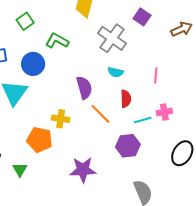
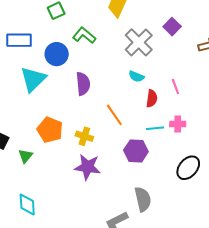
pink line: (156, 75) -> (175, 86), turned -35
purple semicircle: (84, 88) -> (83, 84), moved
red semicircle: (126, 99) -> (152, 99), moved
yellow cross: (61, 119) -> (84, 136), moved

